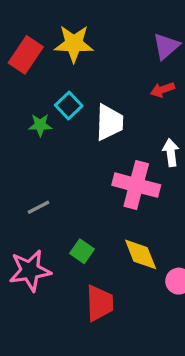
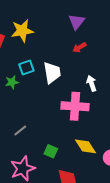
cyan square: (69, 106) -> (26, 67), turned 35

